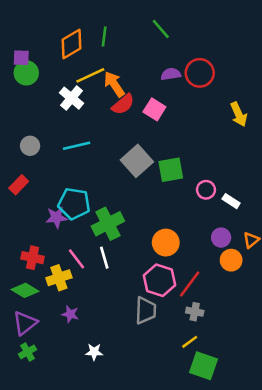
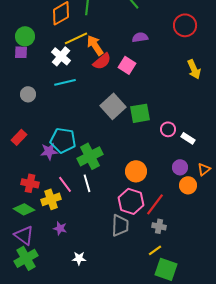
purple square: (21, 58) -> (21, 52), moved
red circle: (200, 73) -> (185, 25), moved
cyan line: (77, 146) -> (65, 82), moved
red rectangle: (19, 185) -> (19, 137), moved
purple triangle: (25, 323) -> (24, 235), turned -45
green cross: (28, 352) -> (26, 258), size x1.6

